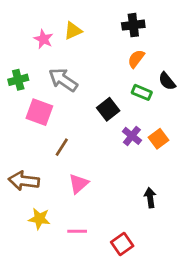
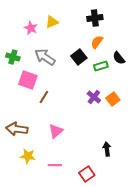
green cross: (18, 80) -> (13, 57), turned 32
green rectangle: (142, 92) -> (101, 66), turned -40
black square: (108, 109) -> (79, 57), moved
brown line: (62, 147) -> (44, 97), moved
black arrow: (150, 198) -> (107, 149), moved

